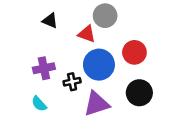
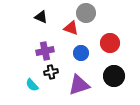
blue circle: (99, 65) -> (81, 53), size x0.6
purple cross: (44, 68) -> (45, 51), moved
black cross: (72, 82) -> (51, 72), moved

